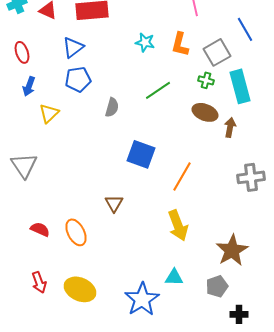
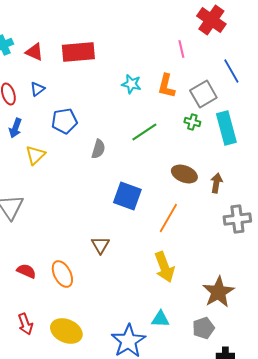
blue triangle: (73, 47) -> (37, 89), moved, size x0.7
brown ellipse: (205, 112) -> (184, 174), moved
brown arrow: (230, 127) -> (216, 183), moved

